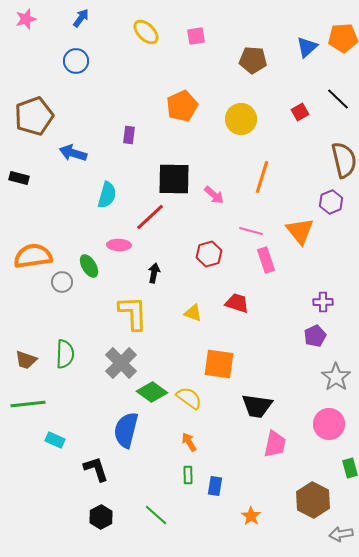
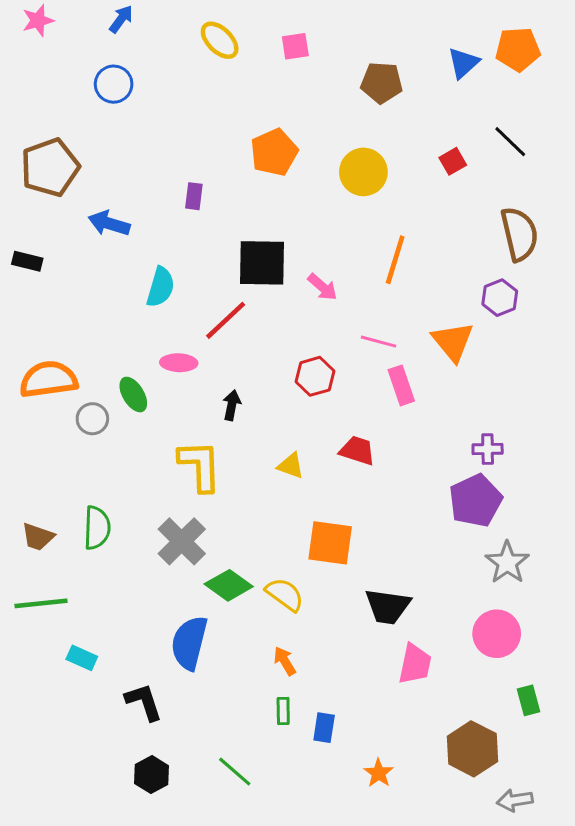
purple pentagon: (315, 336) -> (475, 500), size x1.6

